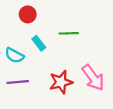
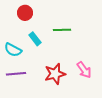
pink arrow: (93, 78) -> (84, 70), size x0.7

